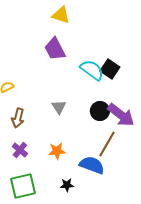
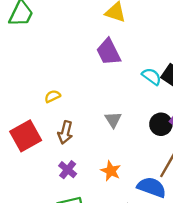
cyan semicircle: (92, 70) -> (152, 76), size x0.7
orange star: (57, 151) -> (111, 171), turned 30

